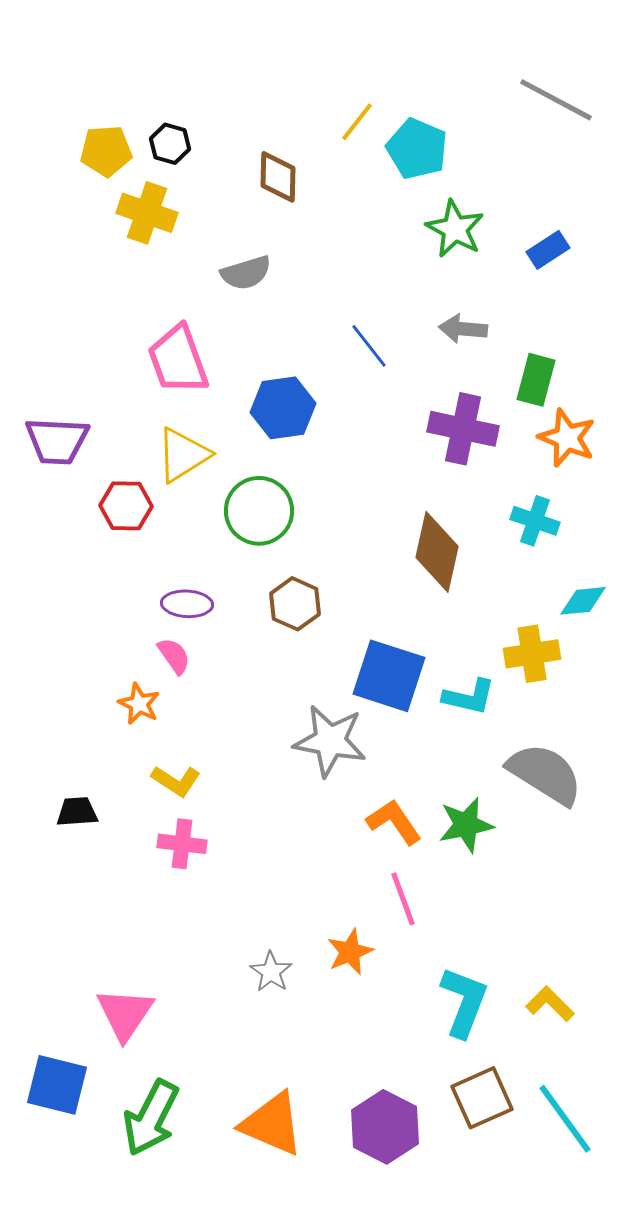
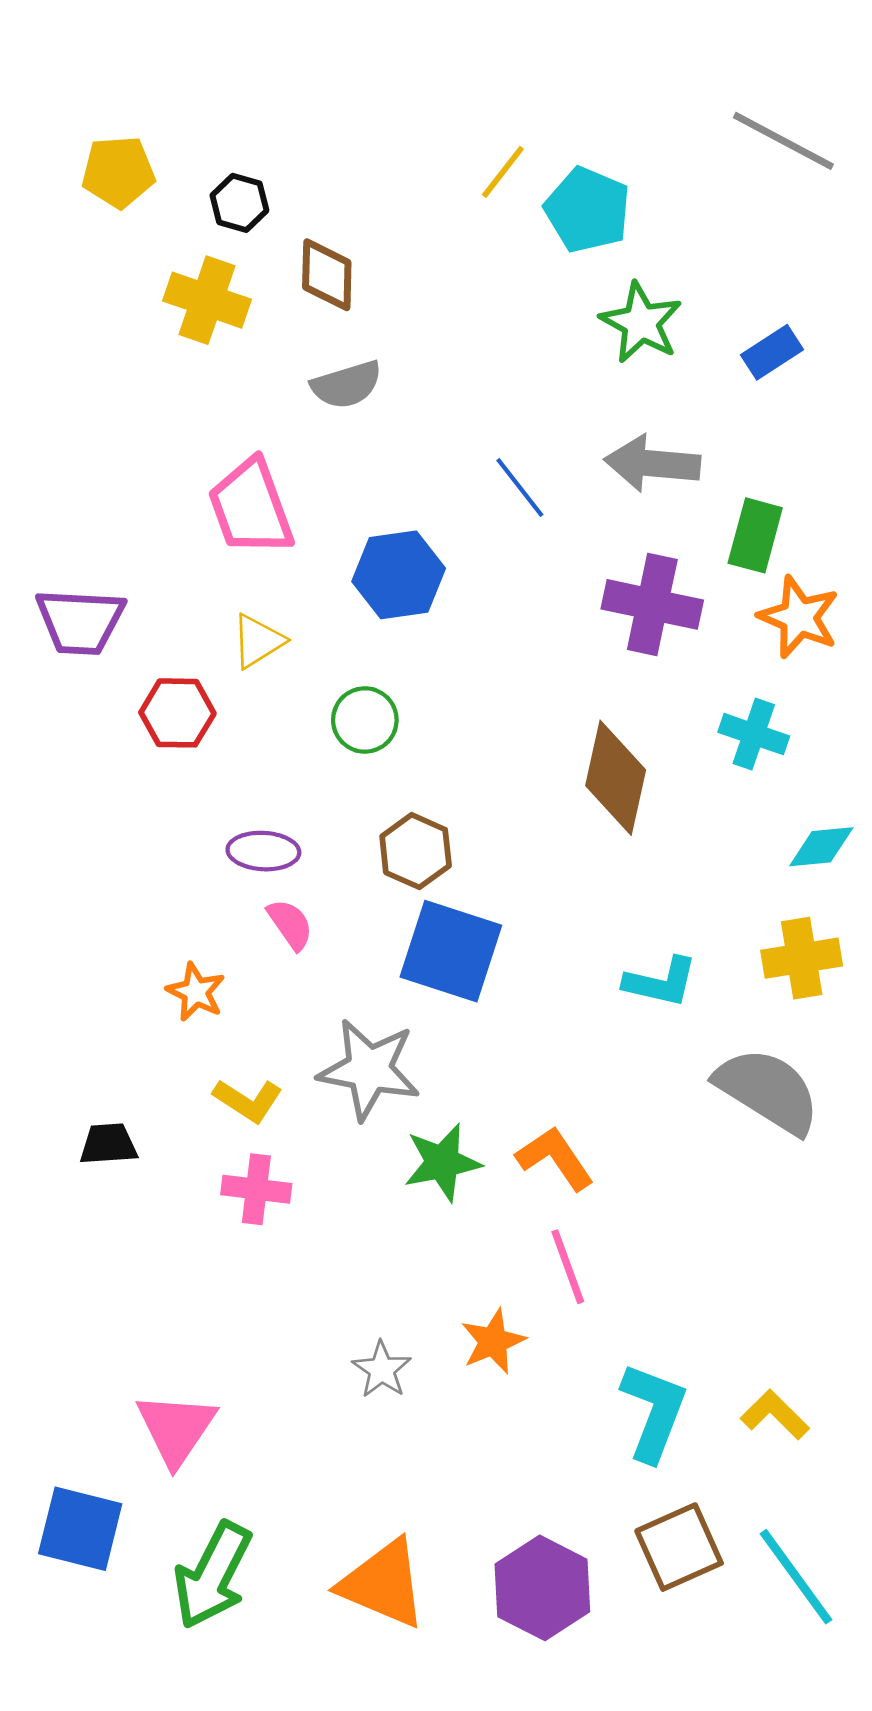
yellow pentagon: (106, 151) -> (118, 172), moved
brown diamond: (278, 177) -> (327, 275), moved
gray arrow: (463, 329) -> (652, 464), size x1.4
yellow triangle: (183, 455) -> (258, 641), size x0.7
green circle: (259, 511) -> (365, 720), size x0.7
yellow cross: (532, 654) -> (802, 958), moved
pink semicircle: (174, 656) -> (290, 924), moved
blue square: (389, 676) -> (451, 951), moved
gray star: (330, 741) -> (369, 1069), moved
green star: (466, 825) -> (442, 1162), moved

